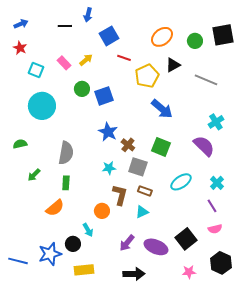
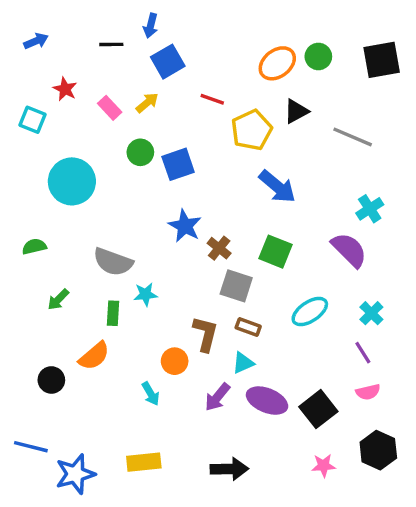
blue square: (109, 36) -> (168, 62), moved
green circle: (195, 41) -> (318, 56), moved
red star: (20, 48) -> (65, 89), moved
cyan square: (36, 70) -> (33, 120), moved
gray semicircle: (66, 153) -> (113, 262), turned 100
cyan star: (109, 168) -> (145, 294), moved
purple arrow: (127, 243) -> (217, 397), moved
black circle: (73, 244) -> (51, 380), moved
purple ellipse: (156, 247) -> (267, 401), moved
blue star: (50, 254) -> (75, 474), moved

